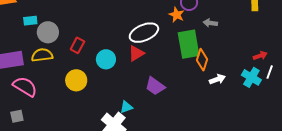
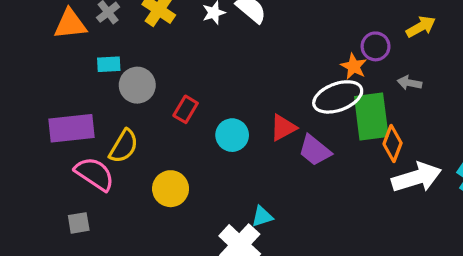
white ellipse: (144, 33) -> (338, 97), moved
yellow semicircle: (42, 55) -> (124, 146), moved, turned 125
white arrow: (217, 79) -> (417, 177), size x1.8
yellow circle: (76, 80) -> (171, 189), moved
purple trapezoid: (155, 86) -> (315, 150), moved

